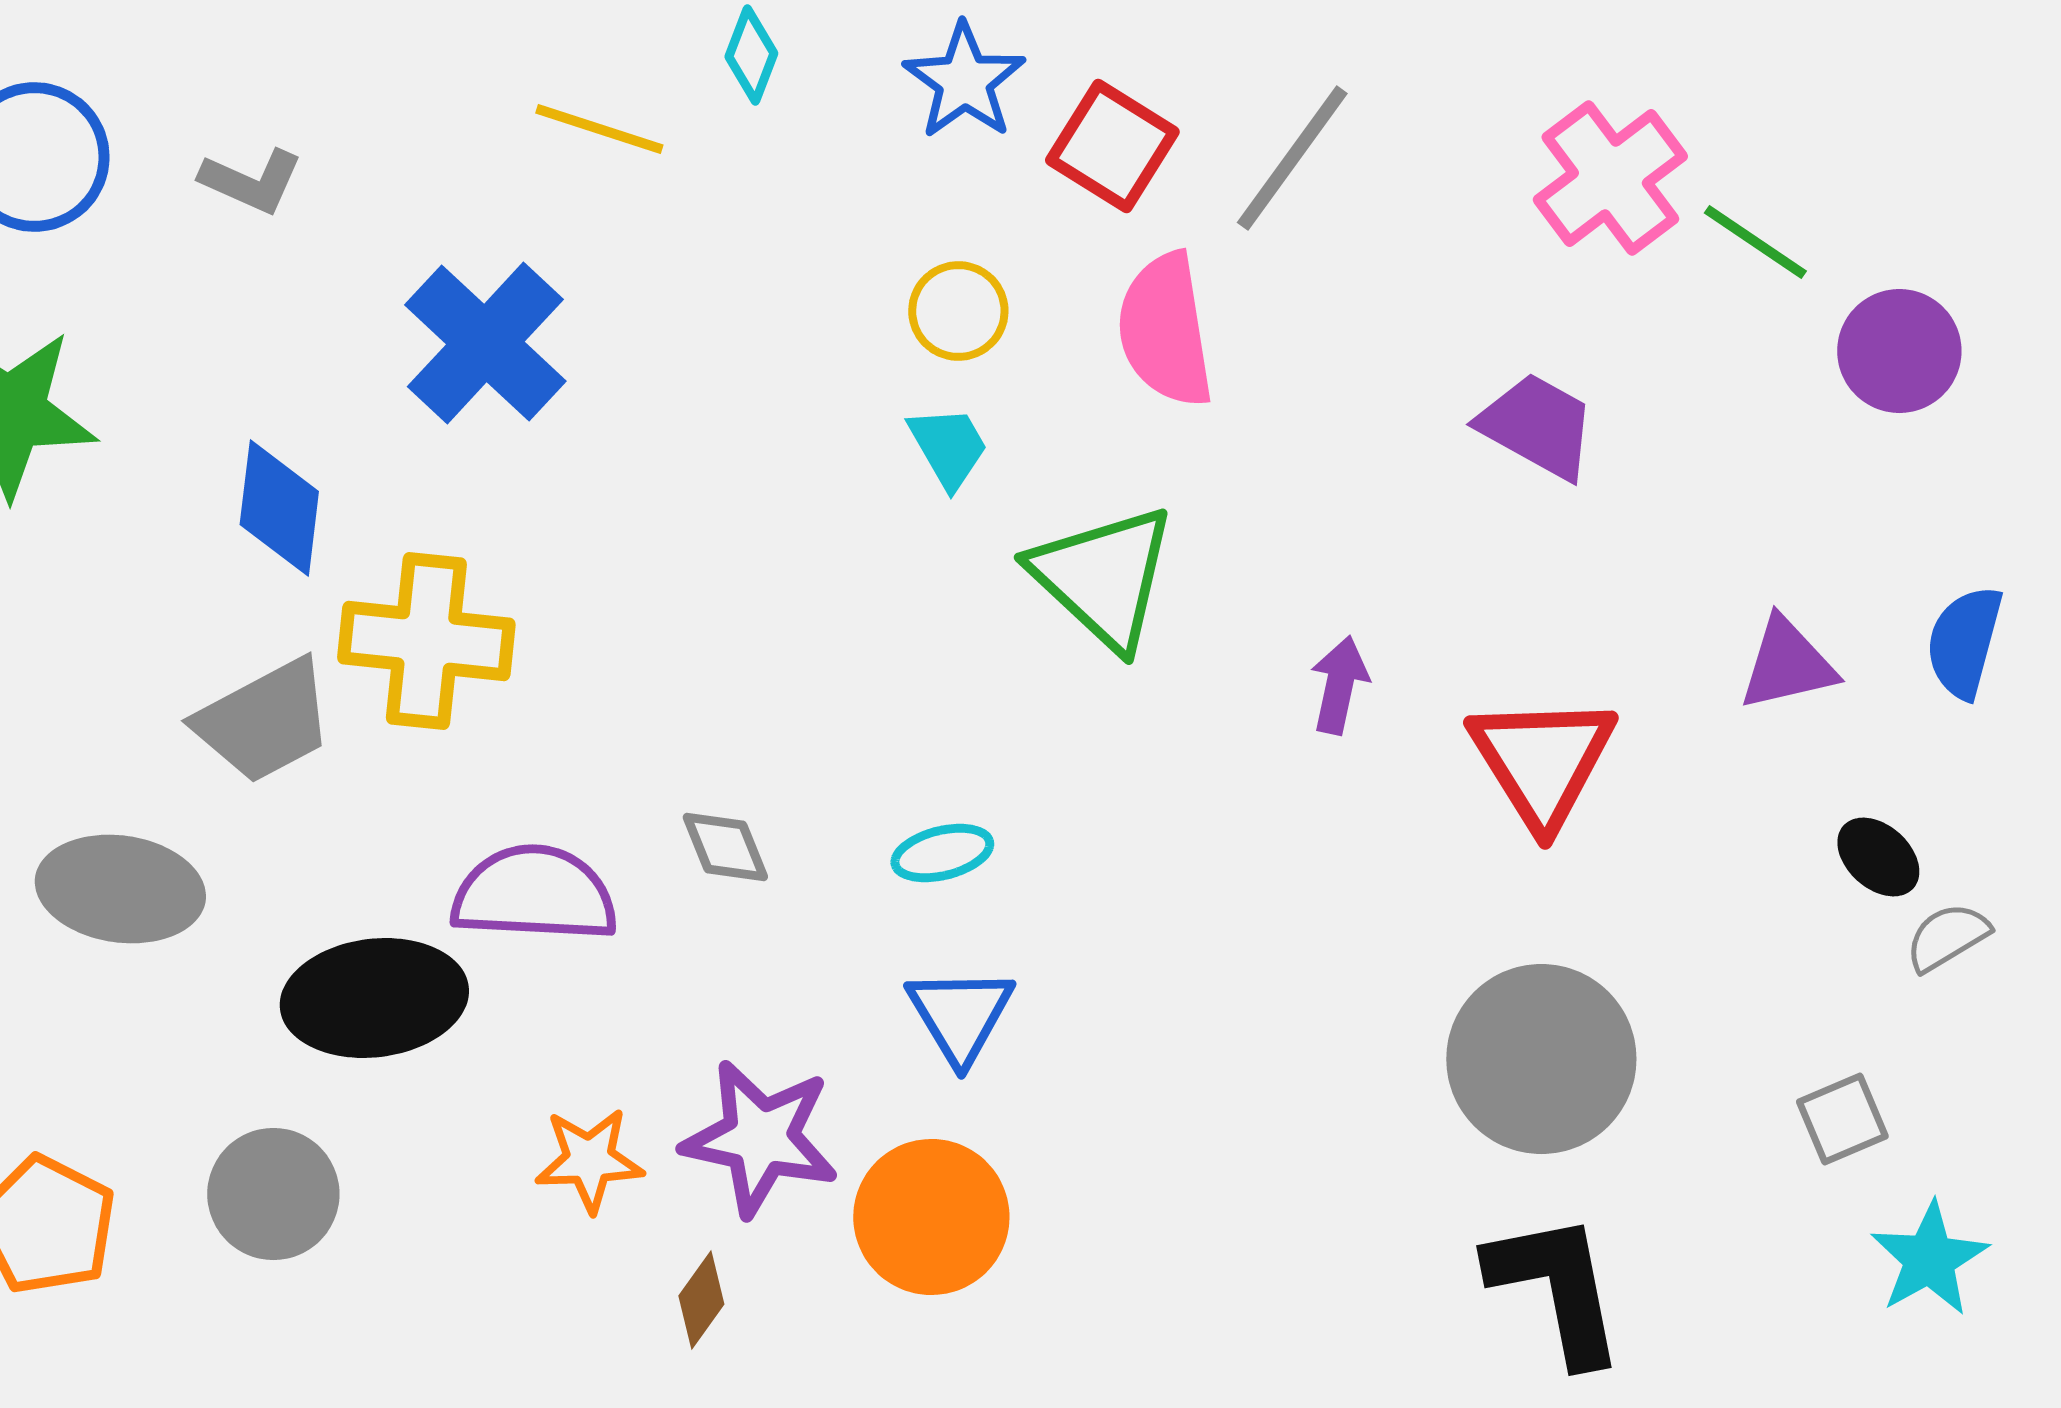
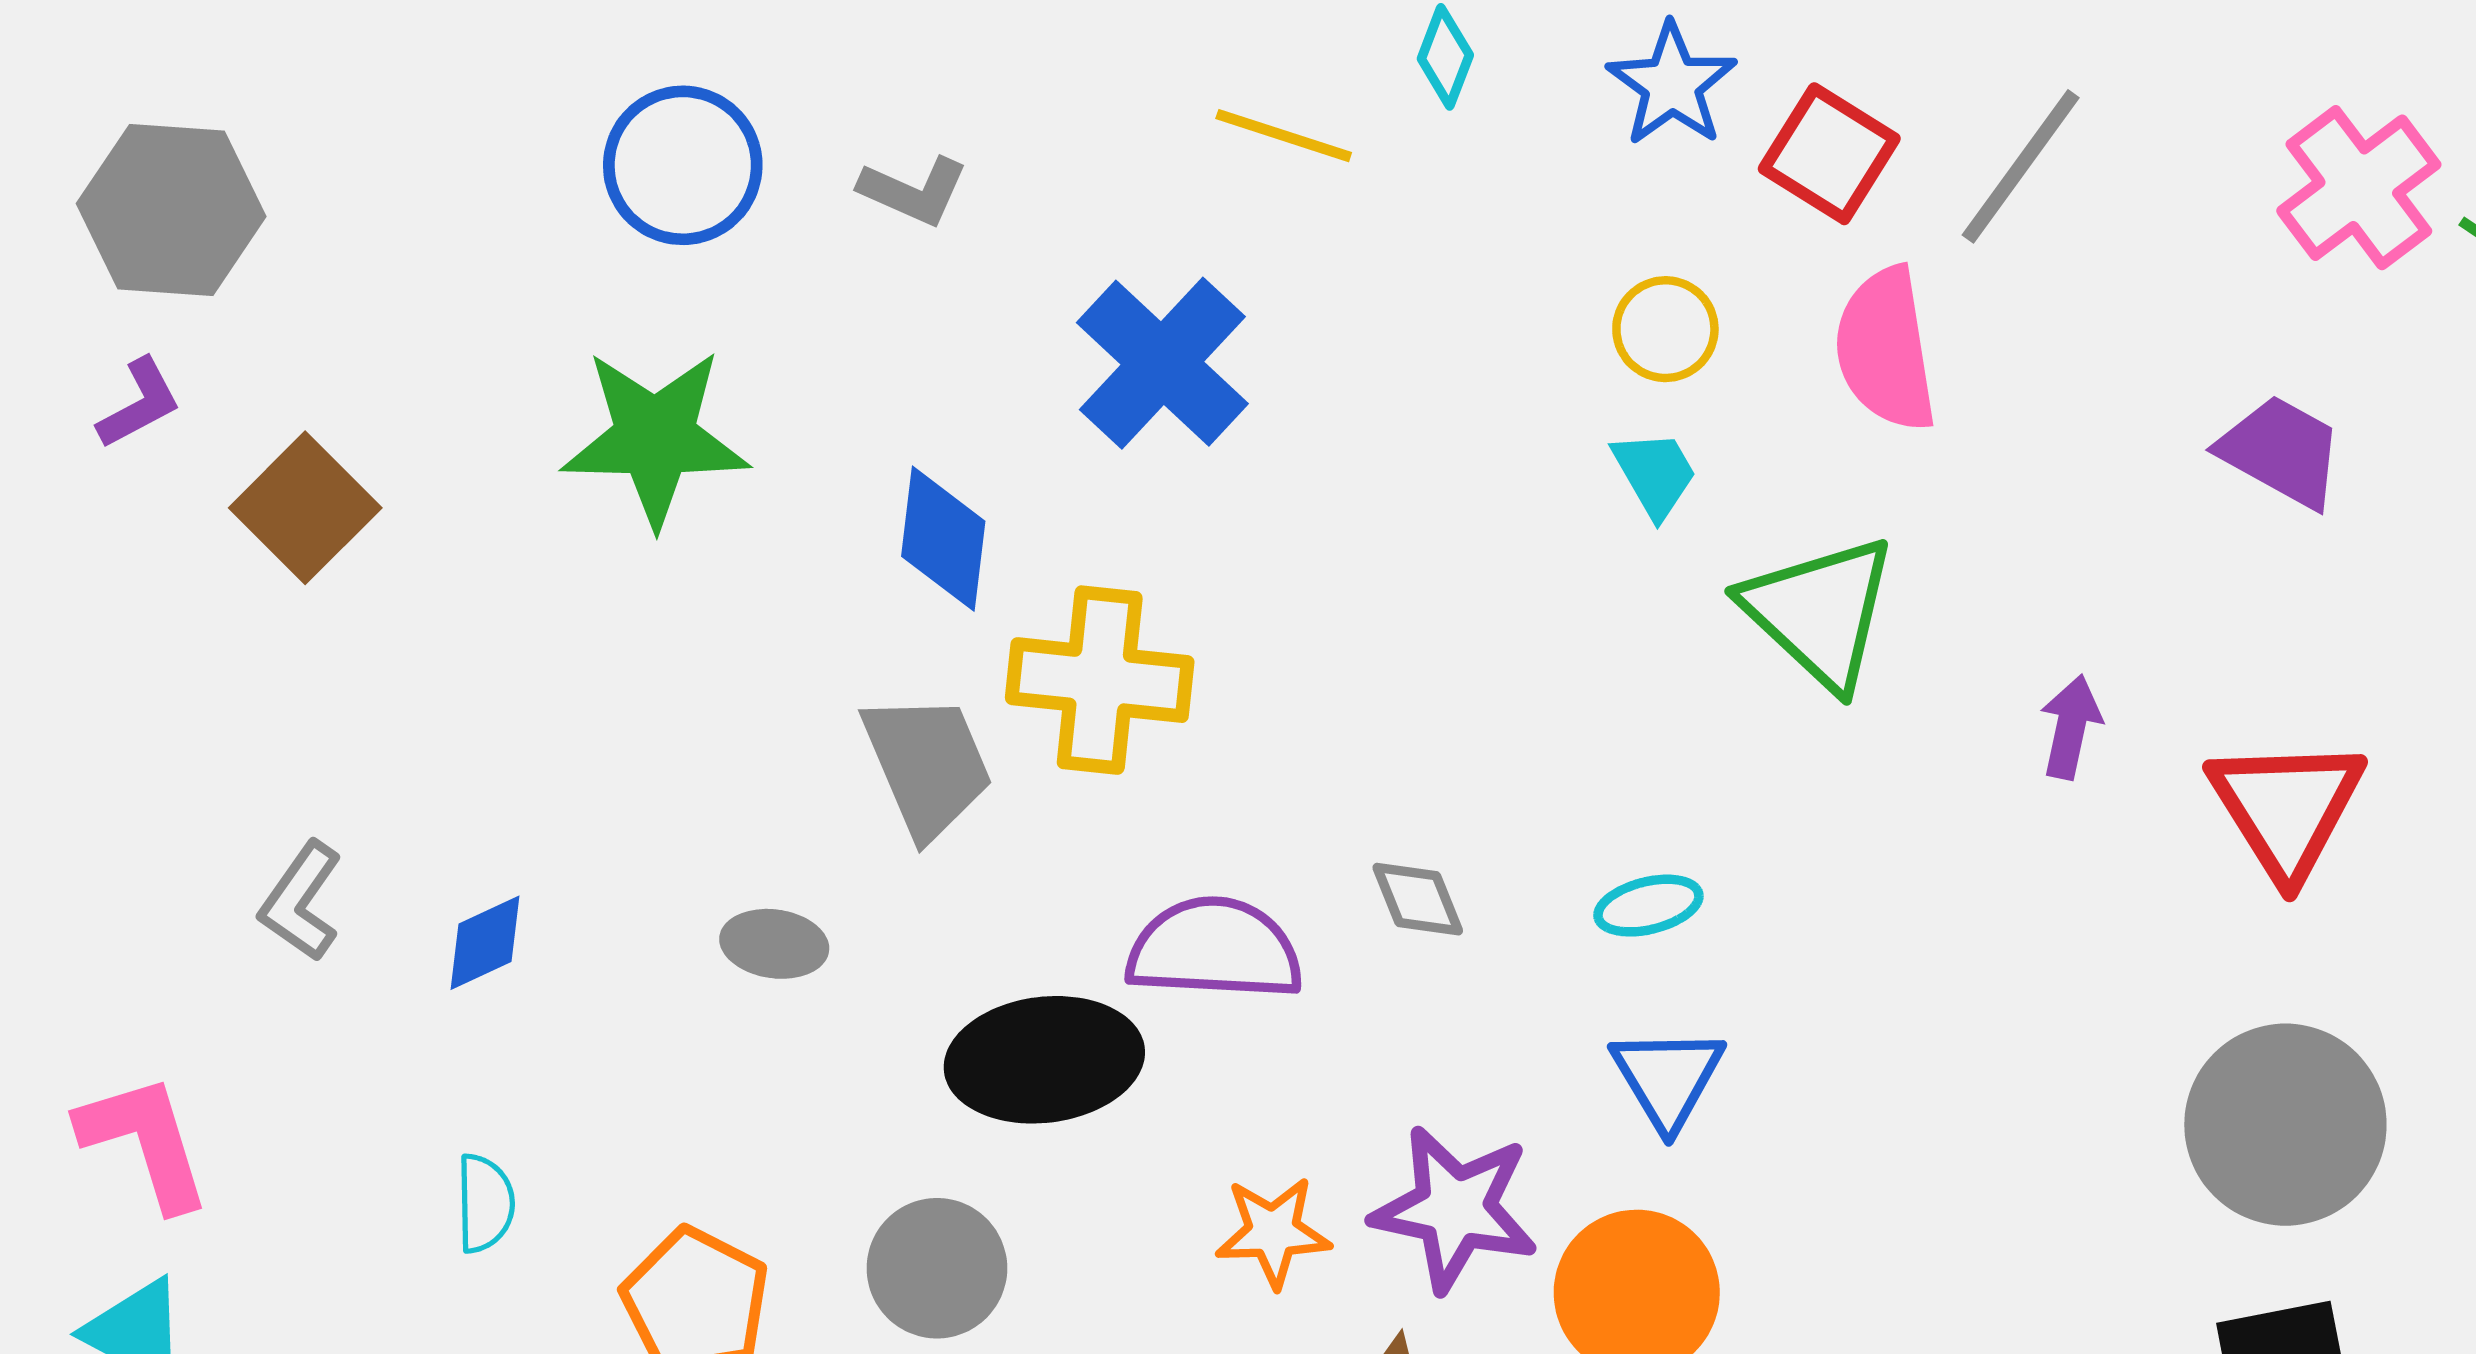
gray trapezoid: (264, 721) -> (927, 765), turned -85
gray ellipse: (120, 889) -> (774, 944), size x0.6

